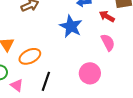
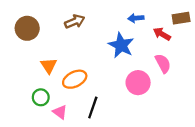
pink circle: (90, 73) -> (138, 83), moved

